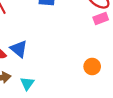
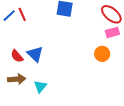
orange circle: (92, 67) -> (102, 54), moved

